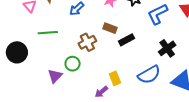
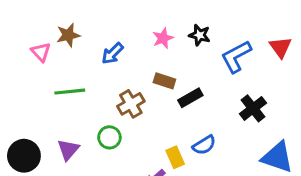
black circle: (17, 52) -> (24, 156), moved
blue semicircle: (149, 75) -> (204, 145), moved, size x0.7
purple triangle: (55, 76) -> (68, 150), moved

